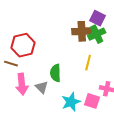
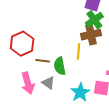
brown cross: (82, 31) -> (91, 35), moved
yellow line: (88, 63) -> (79, 51), moved
brown line: (11, 64) -> (43, 61), moved

